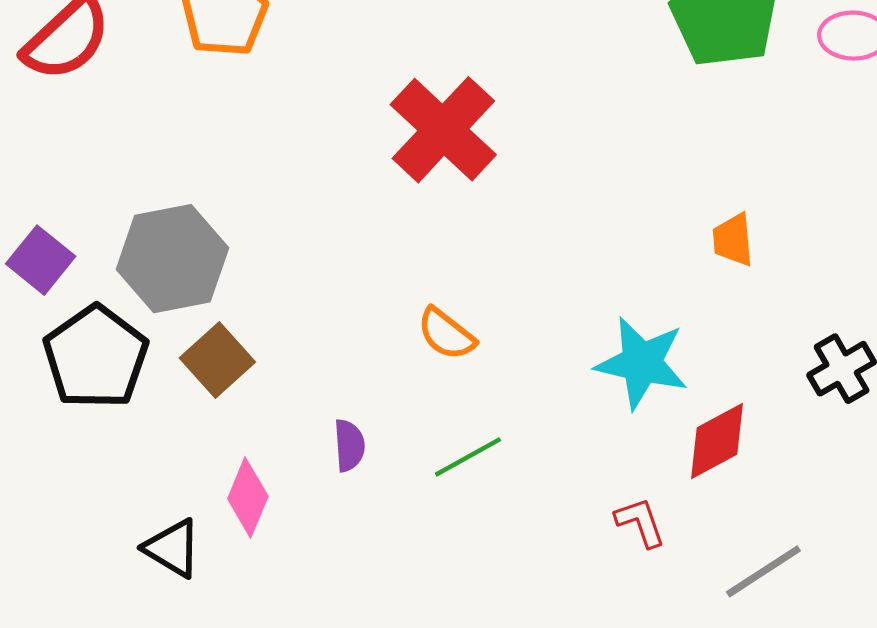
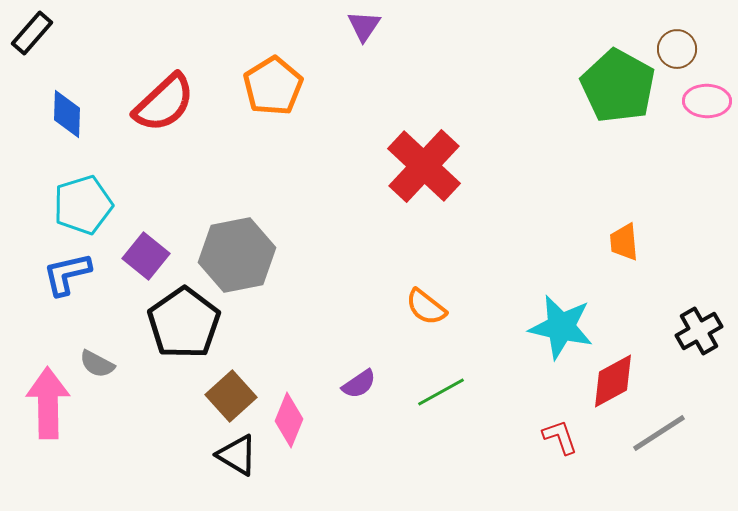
brown square: (217, 360) -> (231, 396), moved
purple semicircle: (349, 445) -> (359, 384), turned 60
gray line: (763, 571) -> (659, 433), moved

